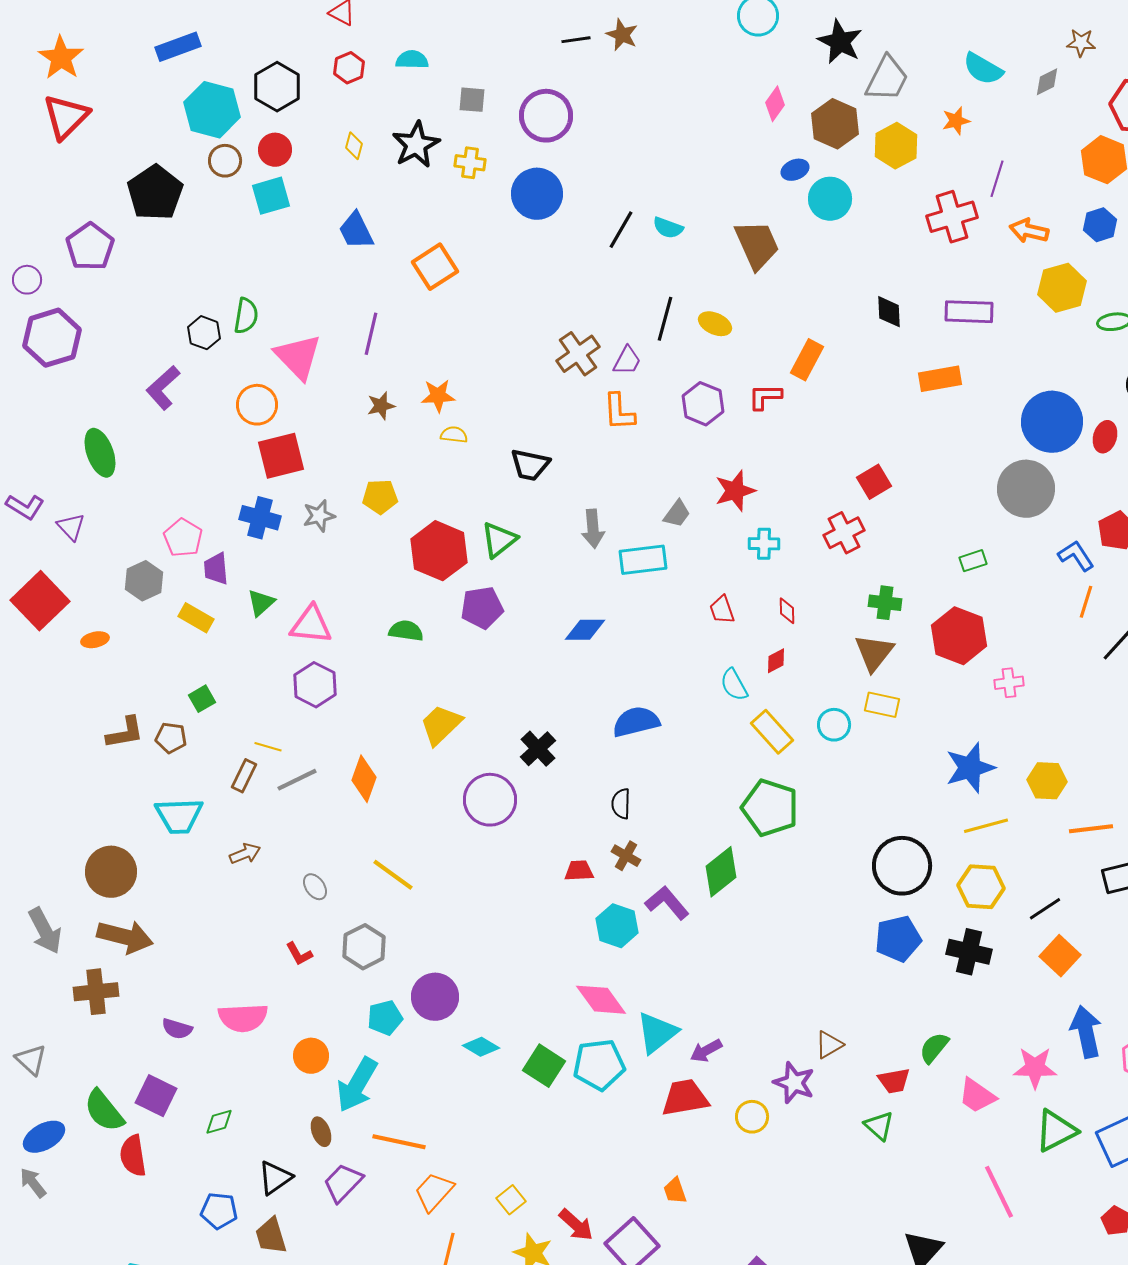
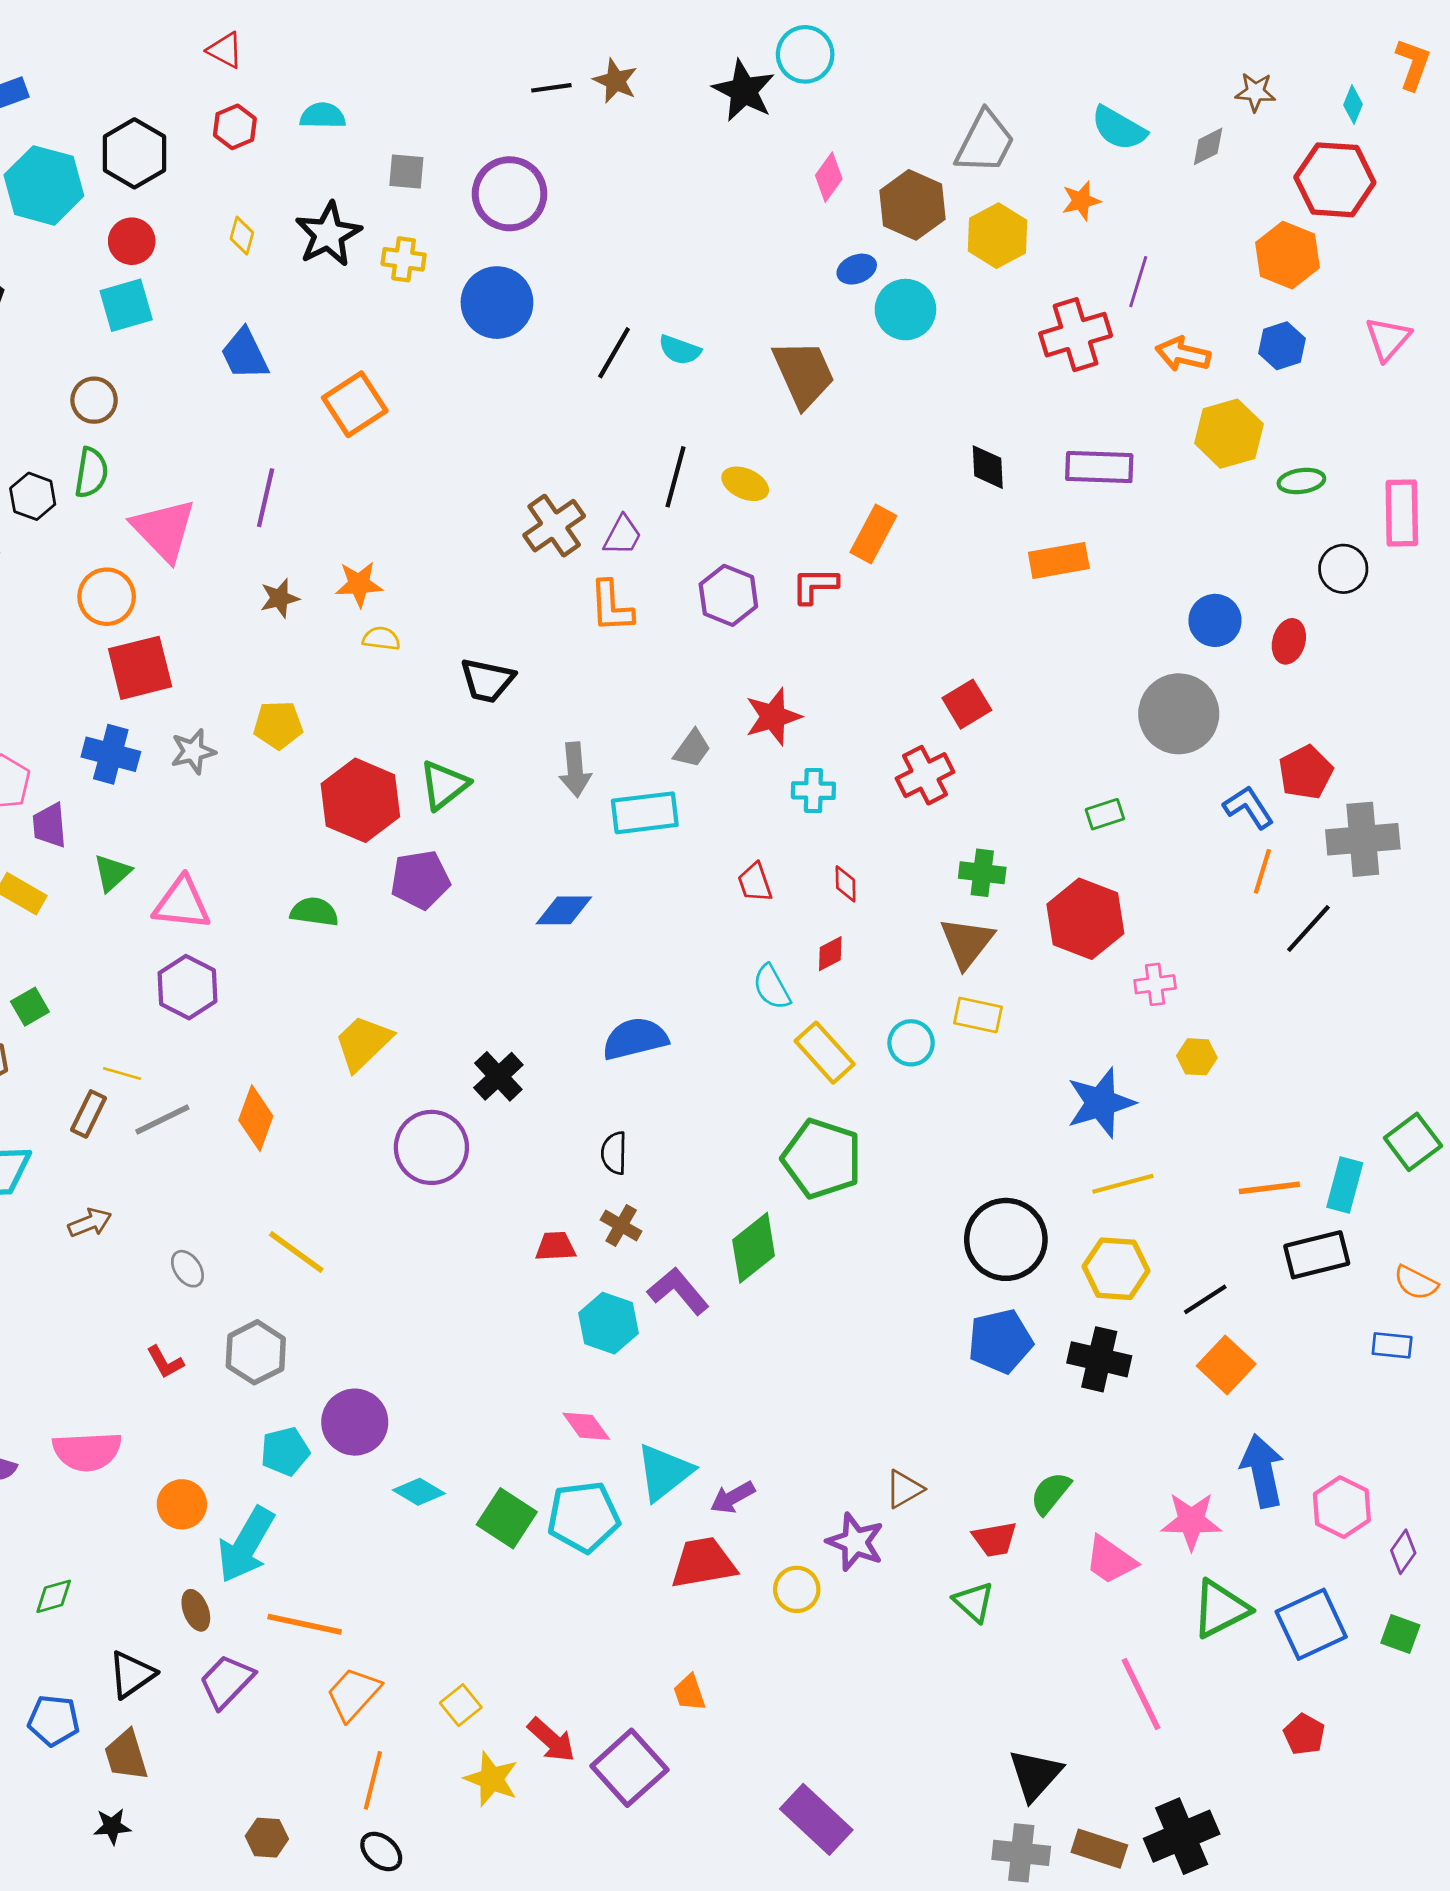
black star: (840, 42) -> (744, 91), moved
brown circle: (225, 161) -> (94, 400), moved
blue circle: (1052, 422) -> (1215, 620), size x0.6
yellow hexagon: (1047, 781) -> (1197, 1057), moved, size x0.7
pink diamond: (601, 1000) -> (586, 1426), size x0.7

